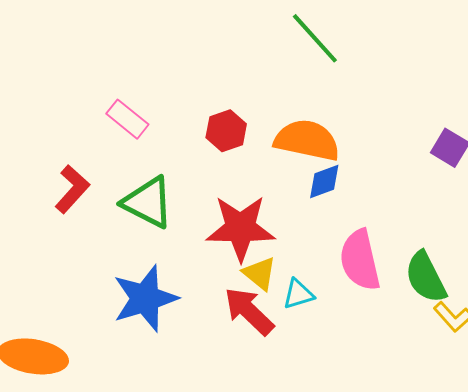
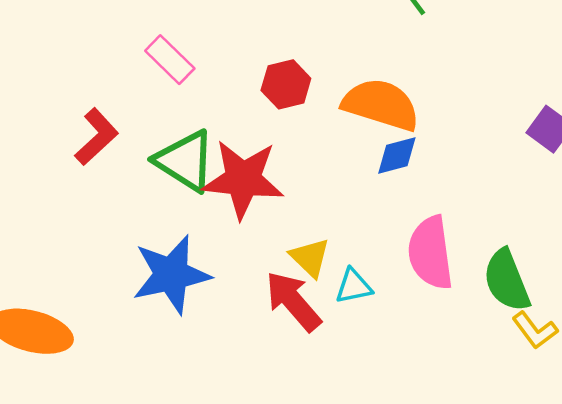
red star: (240, 228) -> (243, 179), moved

